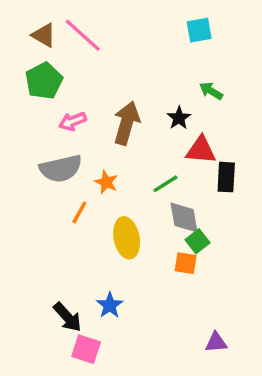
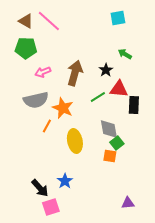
green pentagon: (44, 81) -> (26, 48), turned 30
orange star: (106, 182) -> (63, 108), size x1.5
green line: (165, 184) -> (98, 97), moved
pink square: (86, 349) -> (51, 207), turned -36

